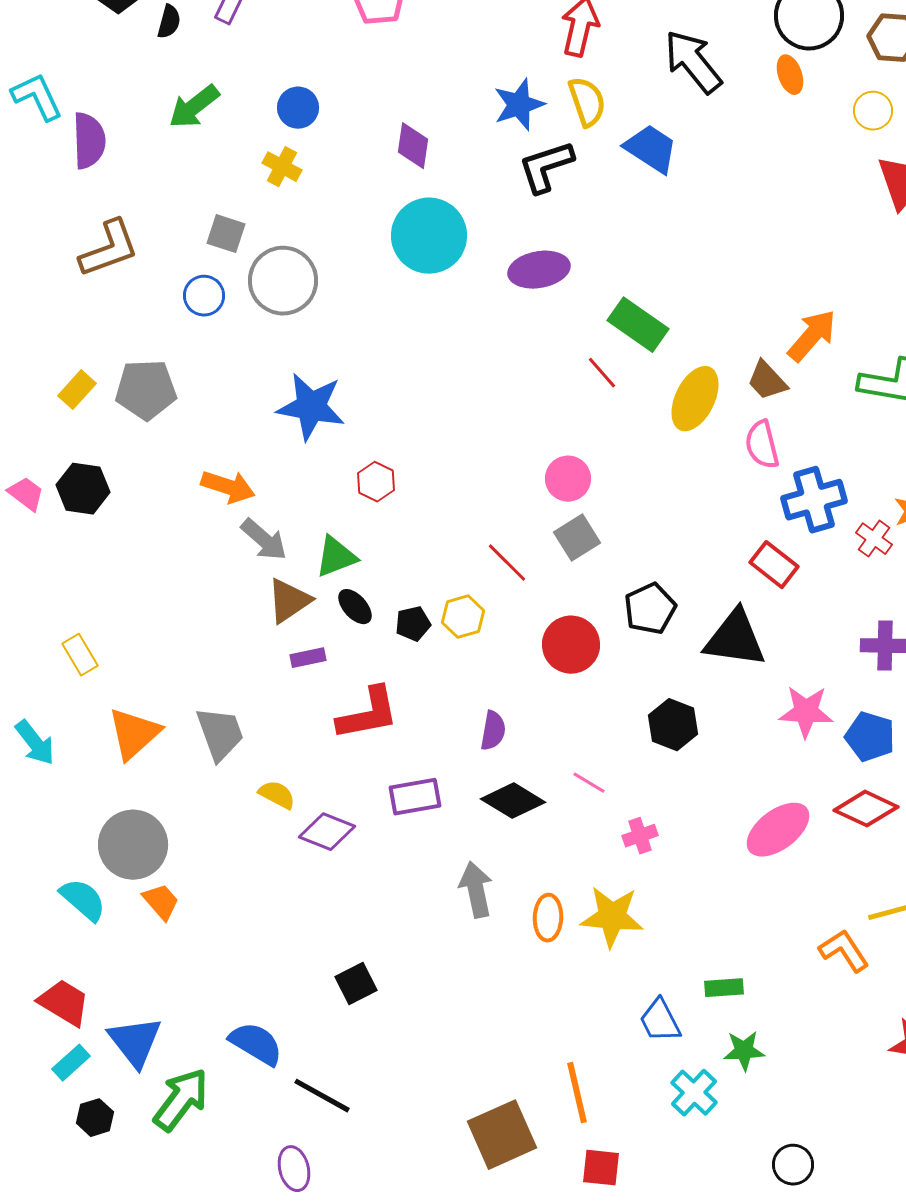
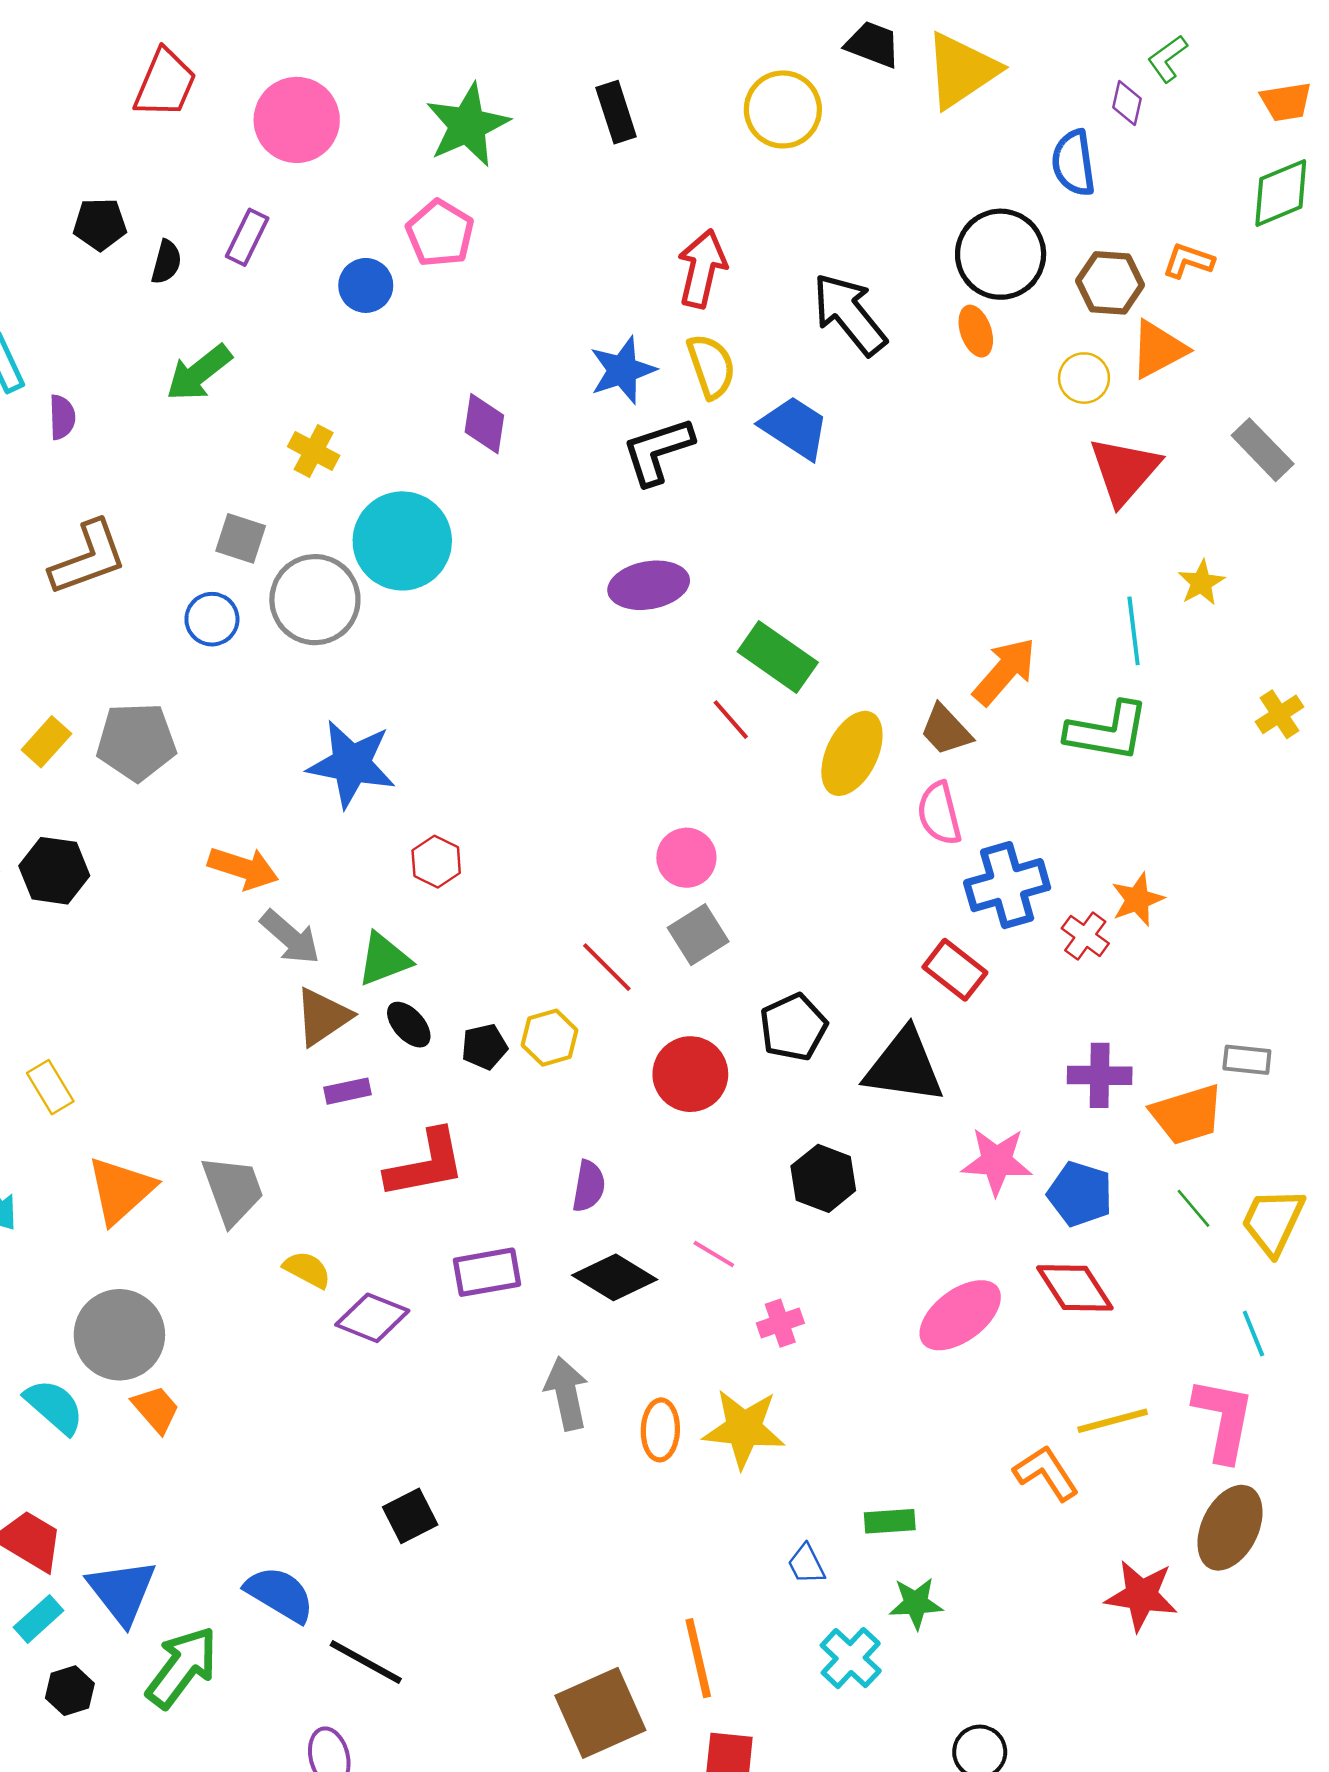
blue circle: (298, 108) -> (366, 285), moved
purple semicircle: (89, 141) -> (62, 417), size x0.6
cyan circle: (429, 236) -> (402, 541), moved
red diamond: (866, 809) -> (1075, 1288), turned 32
blue trapezoid: (660, 1021) -> (806, 1564), size x0.7

